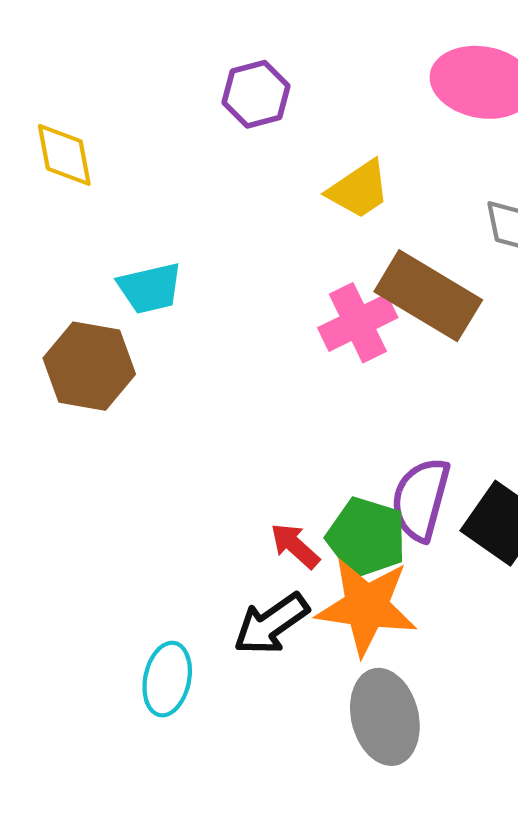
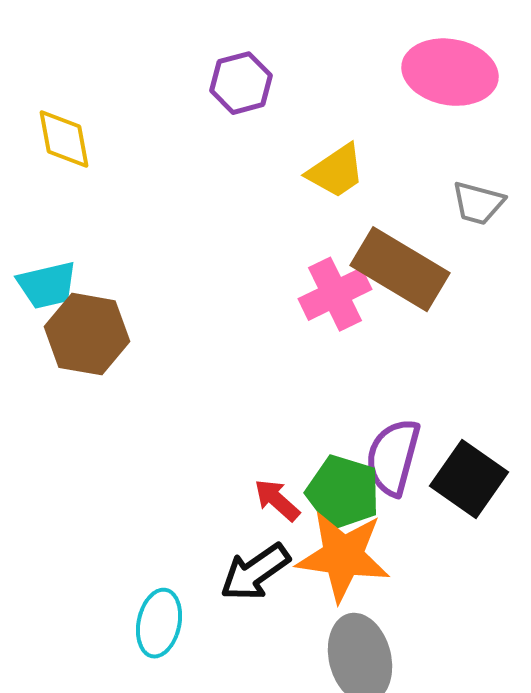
cyan trapezoid: (150, 288) -> (47, 285), moved

